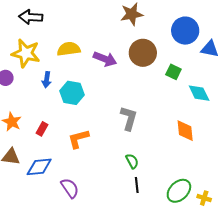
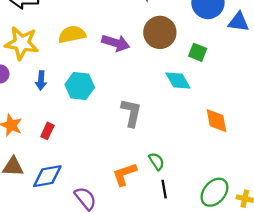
blue arrow: (47, 80) -> (41, 80), moved
cyan diamond: (199, 93) -> (178, 81), moved
gray L-shape: (129, 118) -> (131, 113), moved
orange L-shape: (78, 139) -> (125, 174), moved

